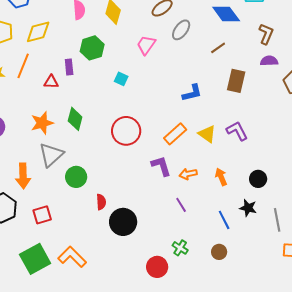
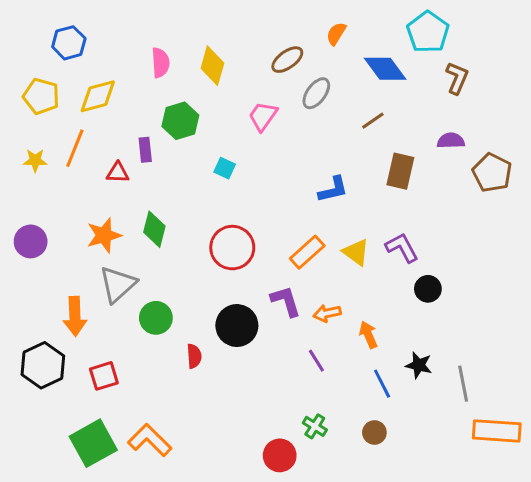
brown L-shape: (266, 34) -> (457, 78), moved
orange arrow: (221, 177) -> (368, 335), moved
black circle: (258, 179) -> (428, 289), moved
black circle: (123, 222) -> (237, 326), moved

